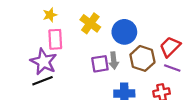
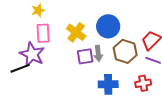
yellow cross: (90, 23) -> (76, 32), moved
black line: (43, 81) -> (20, 68), moved

